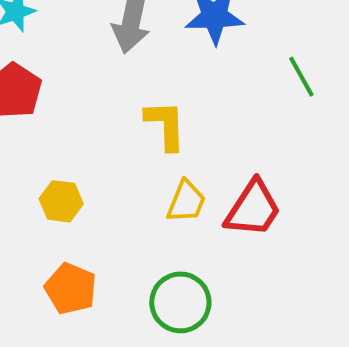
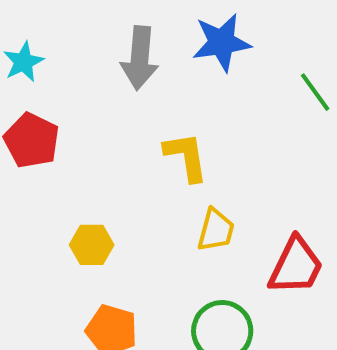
red trapezoid: (253, 209) -> (296, 266), moved

